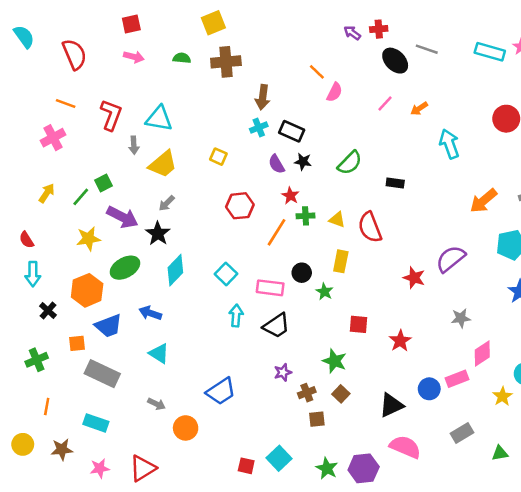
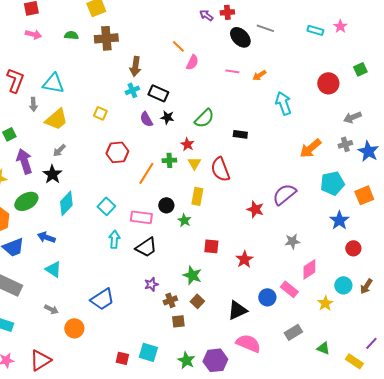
cyan rectangle: (490, 52) -> (315, 30), size x0.7
pink line: (385, 104) -> (232, 71), turned 56
red star: (290, 196) -> (187, 144), moved
purple arrow: (122, 217) -> (24, 161), turned -135
yellow triangle: (337, 220) -> (194, 163), turned 40
pink rectangle: (457, 379) -> (289, 289), turned 60
green triangle: (500, 453) -> (323, 348), turned 32
cyan square: (279, 458) -> (148, 352), turned -30

